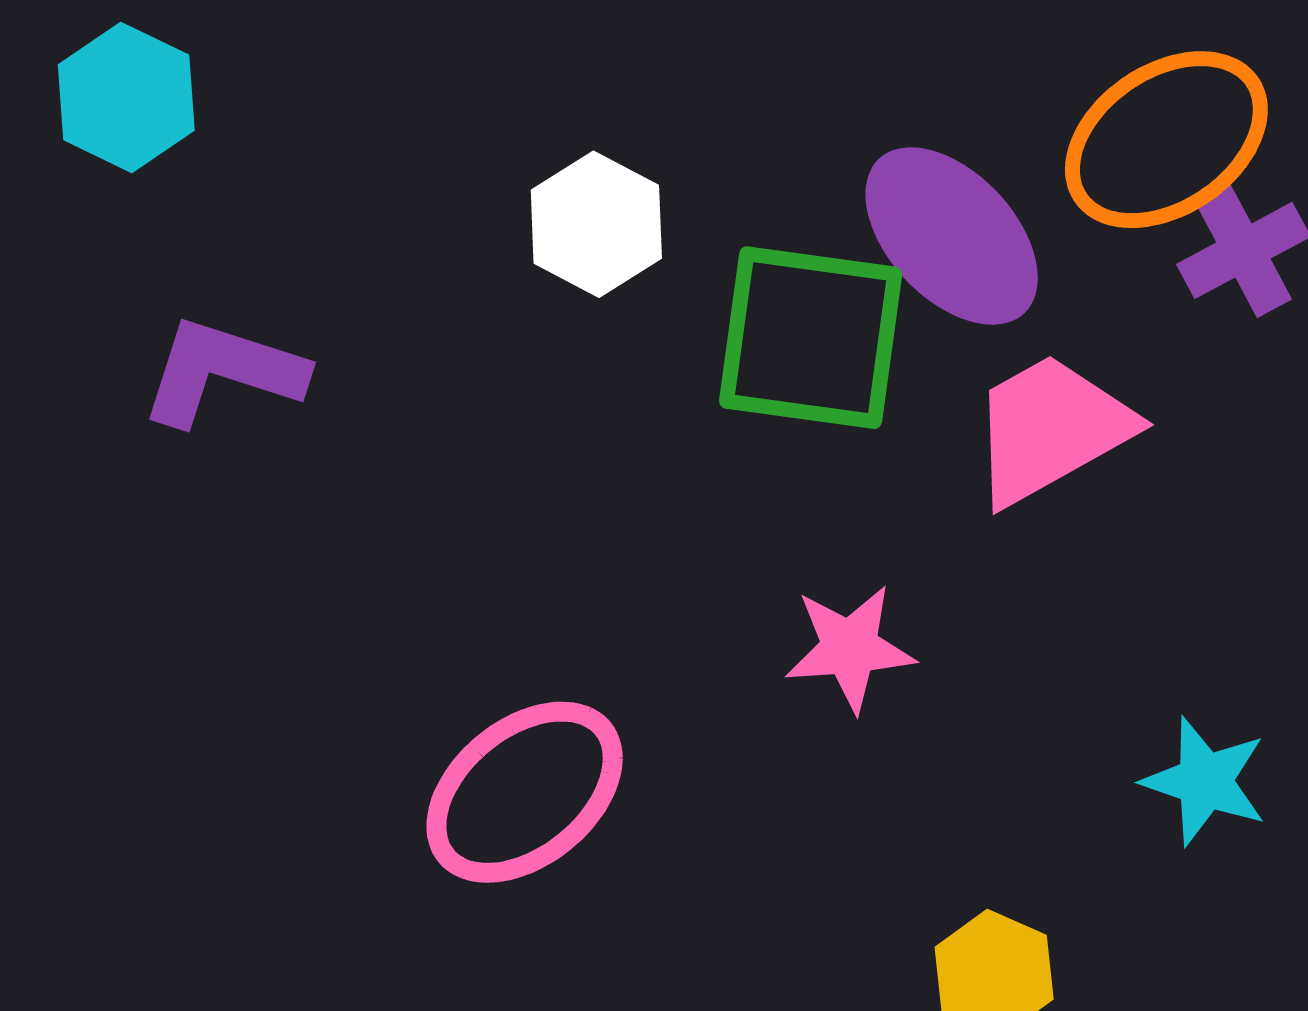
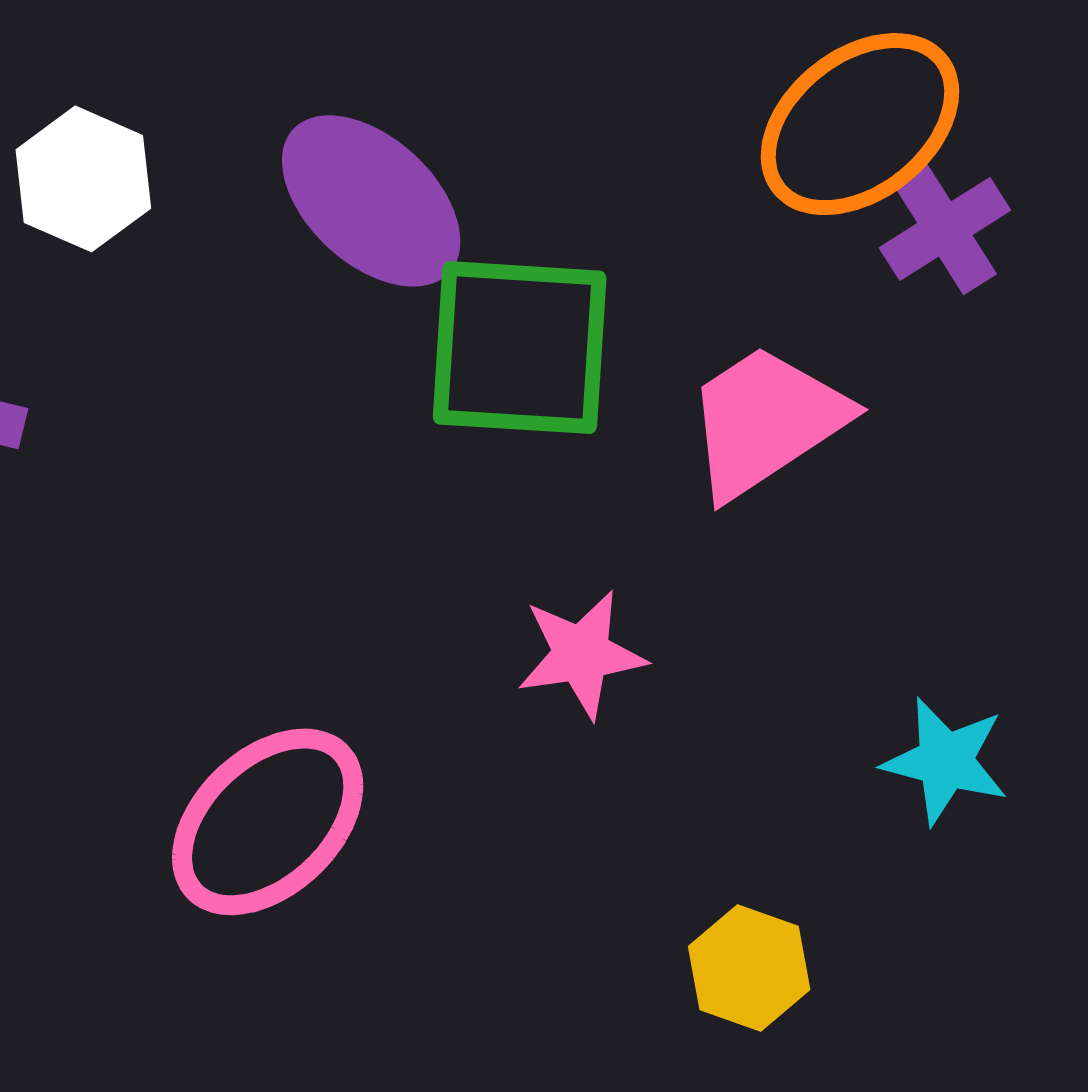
white hexagon: (596, 224) -> (83, 179), moved
purple ellipse: (952, 236) -> (371, 201), moved

